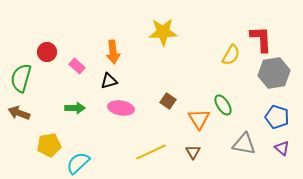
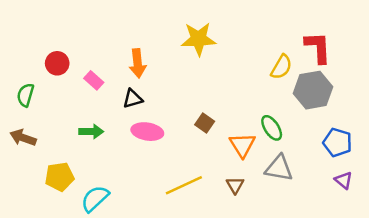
gray hexagon: (274, 73) -> (313, 90), moved
green semicircle: (21, 78) -> (25, 95), size x0.7
gray triangle: (244, 144) -> (279, 168), moved

